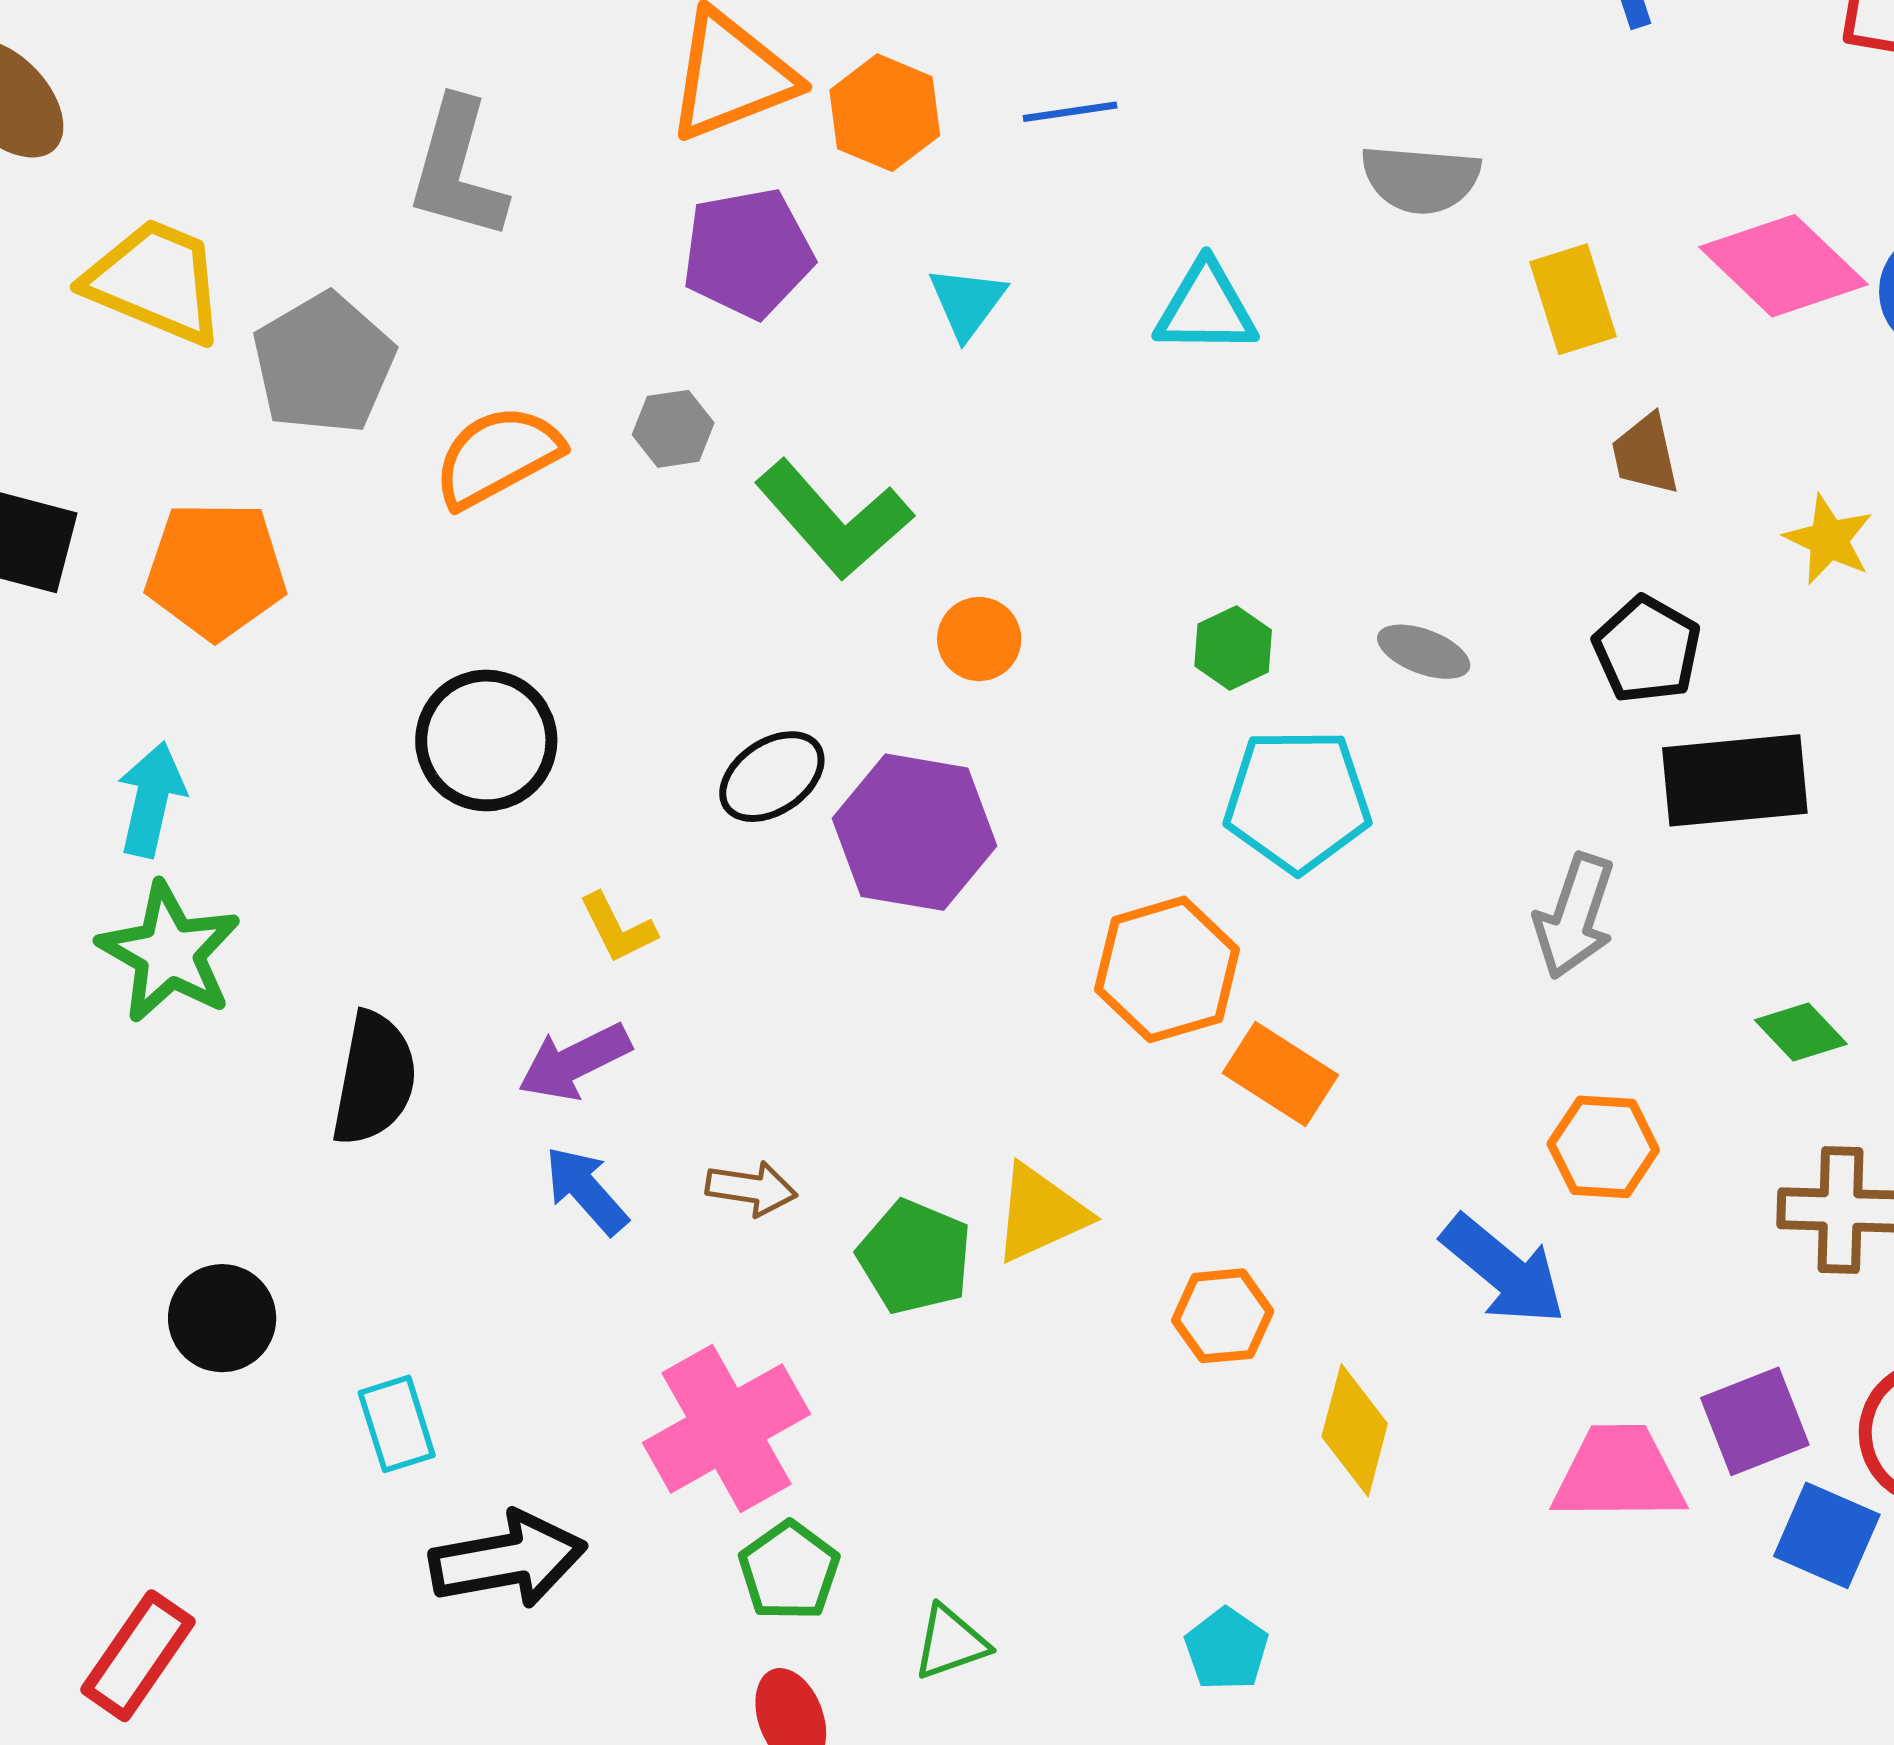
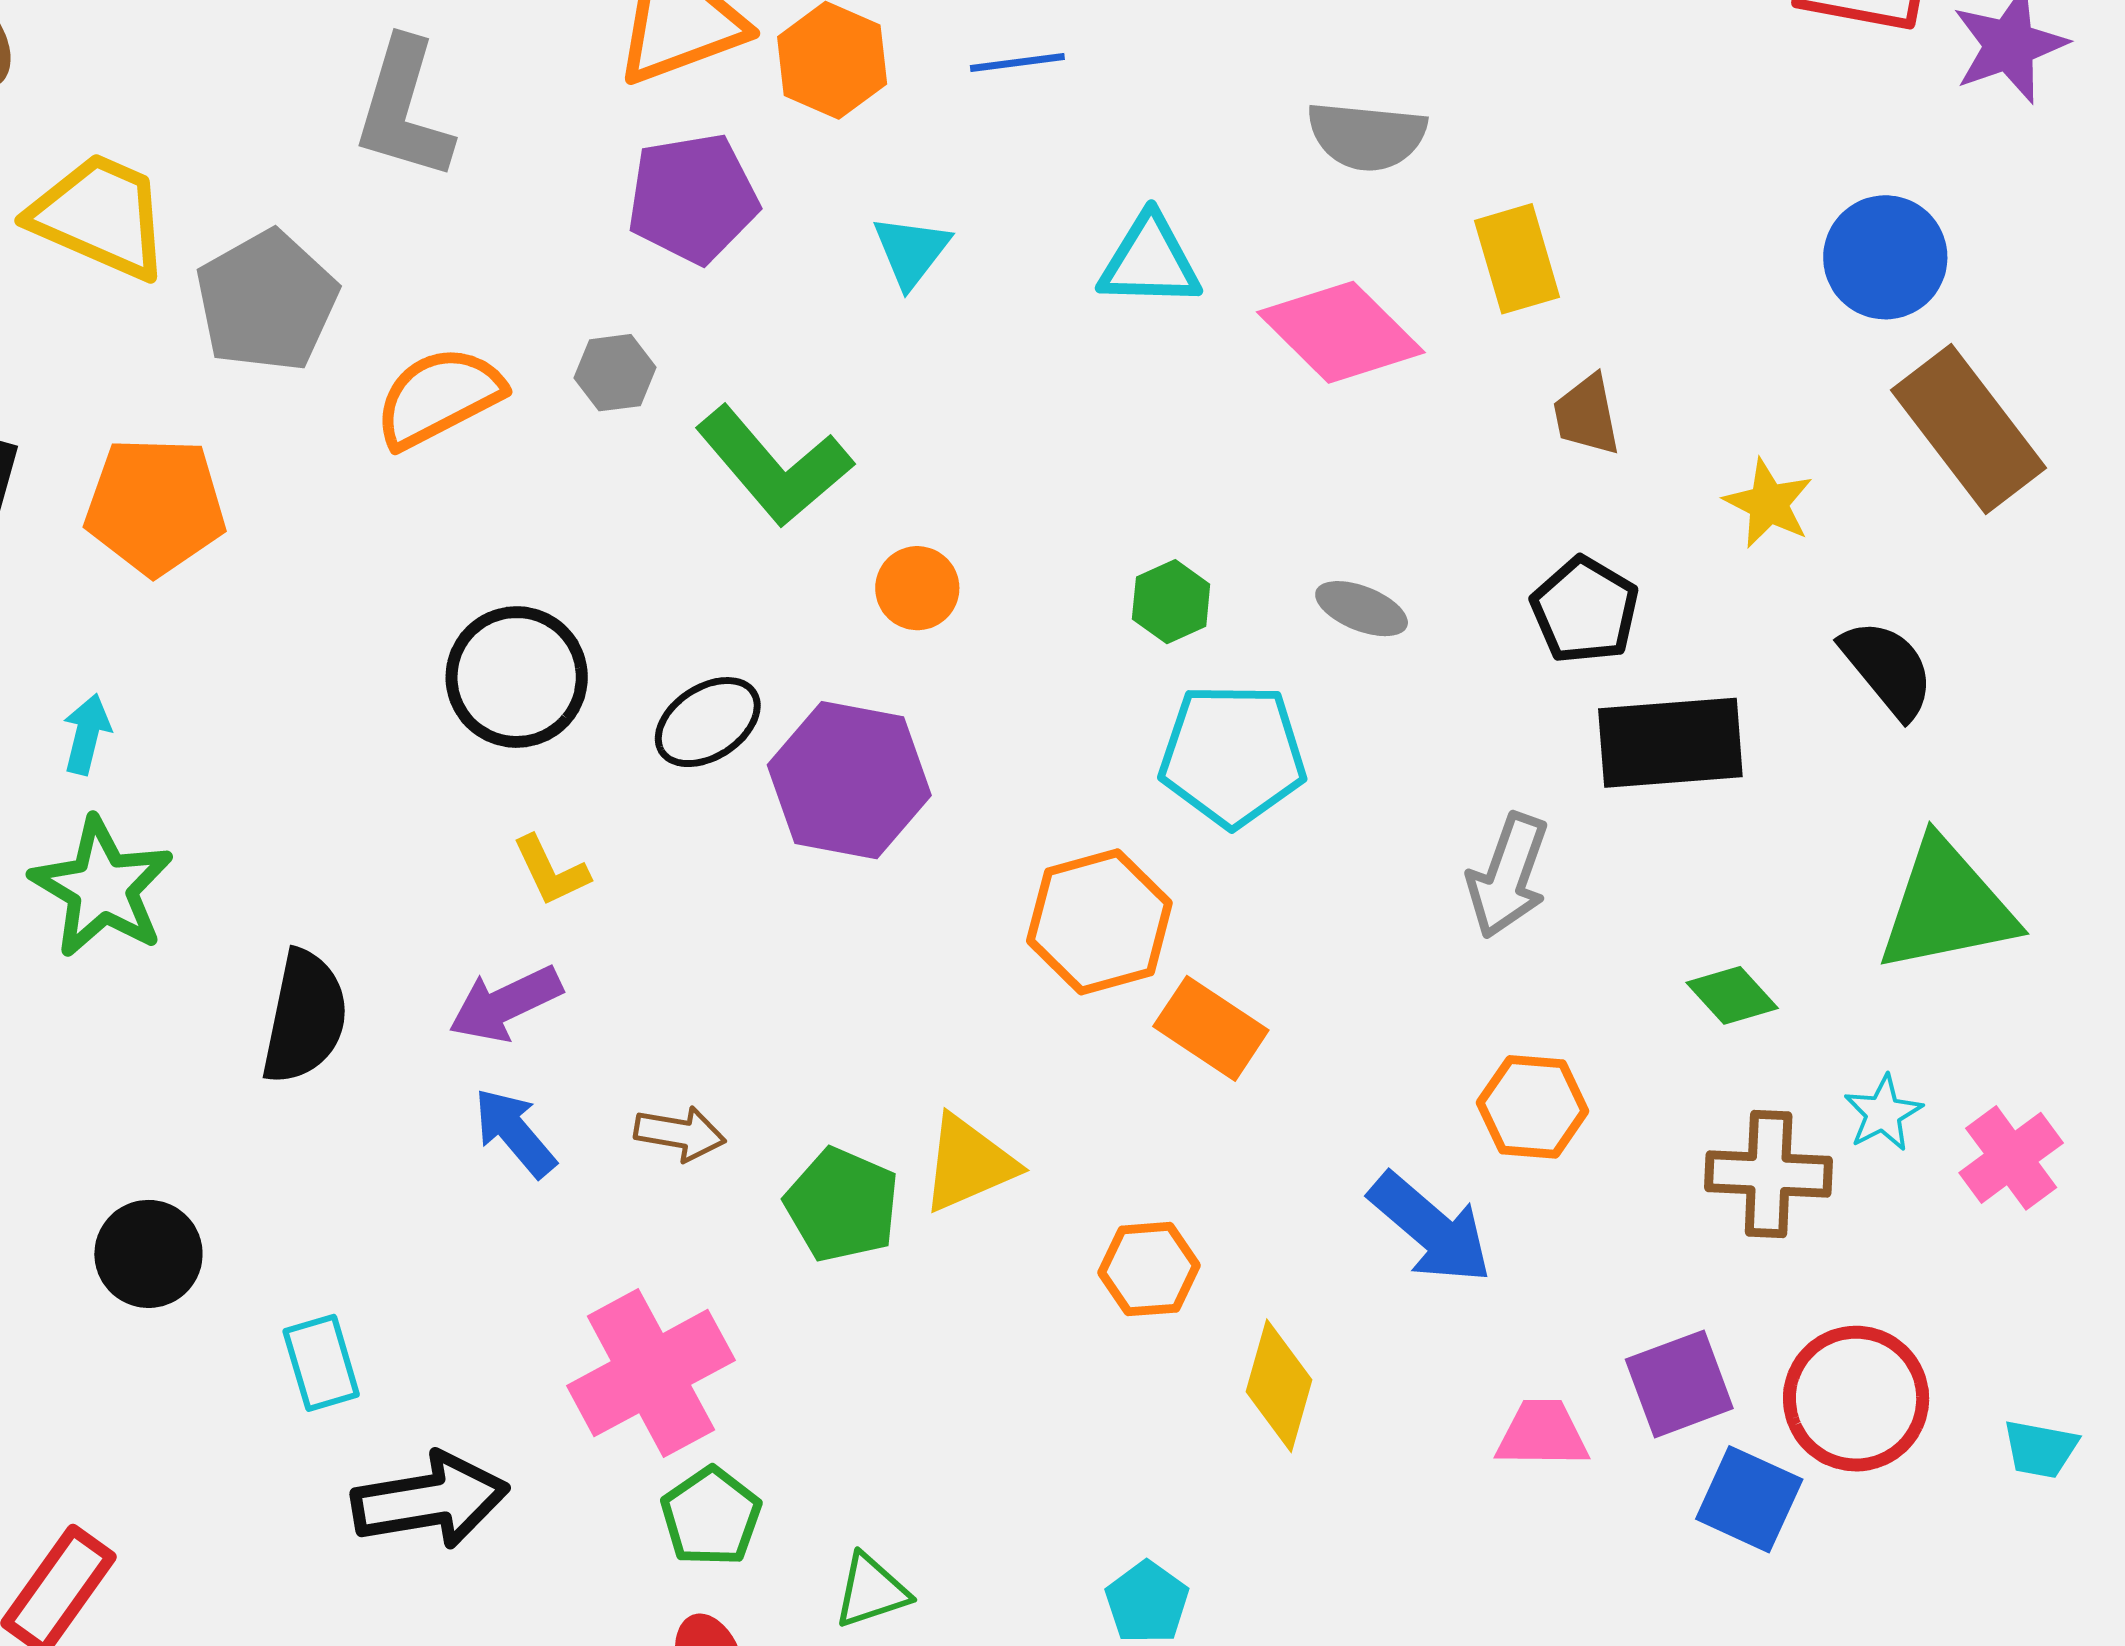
pink diamond: (1783, 266) -> (1341, 332), moved
black circle: (486, 740) -> (517, 677), moved
cyan arrow: (151, 799) -> (87, 734), size x0.7
pink trapezoid: (1619, 1474) -> (1542, 1434), size x0.7

